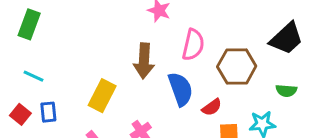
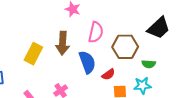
green semicircle: (286, 91) -> (149, 64), moved
yellow rectangle: (102, 96) -> (33, 54), moved

